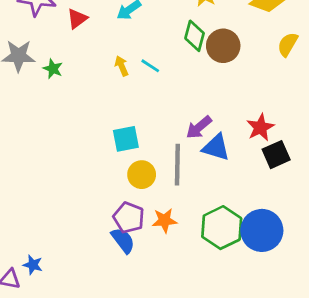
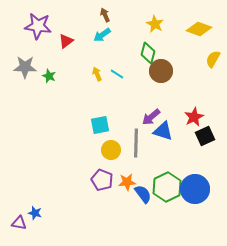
brown circle: (223, 46) -> (161, 71), moved
blue semicircle: (123, 240) -> (143, 194), moved

